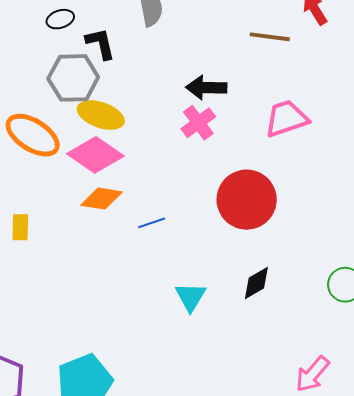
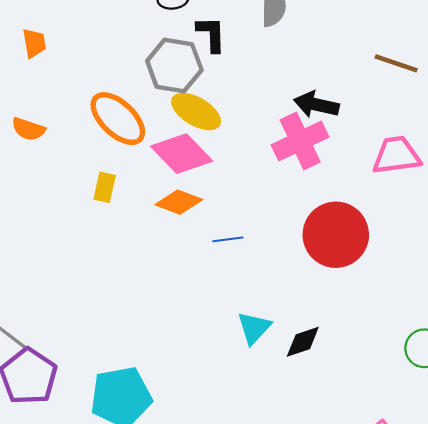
pink cross: (198, 123) -> (300, 141), size x1.4
yellow rectangle: (20, 227) -> (105, 187), moved
black diamond: (256, 283) -> (303, 342), moved

